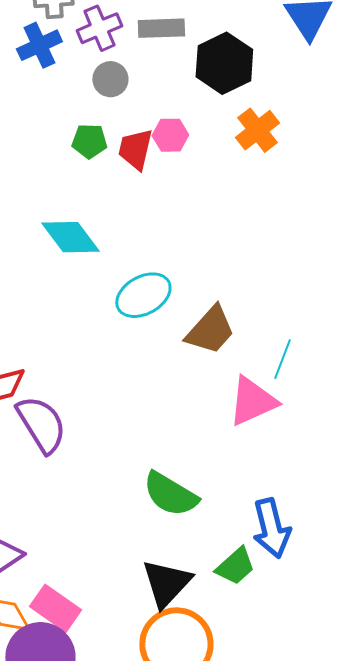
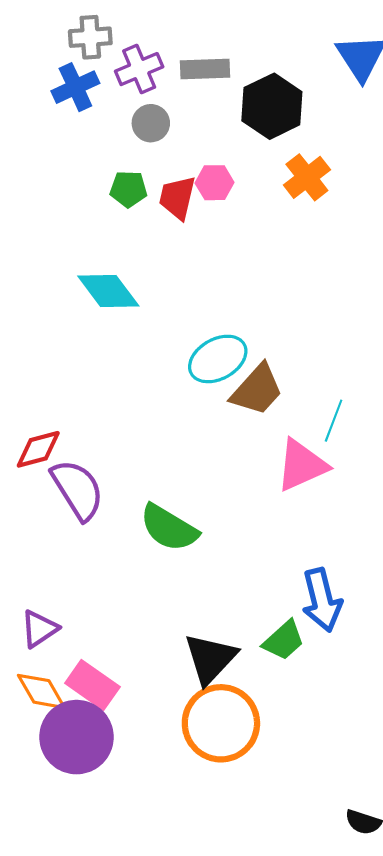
cyan ellipse: (143, 295) -> (218, 359), moved
green semicircle: (170, 494) -> (169, 528), moved

